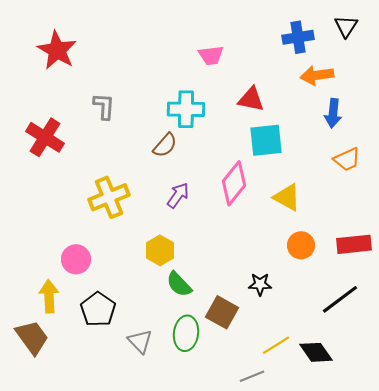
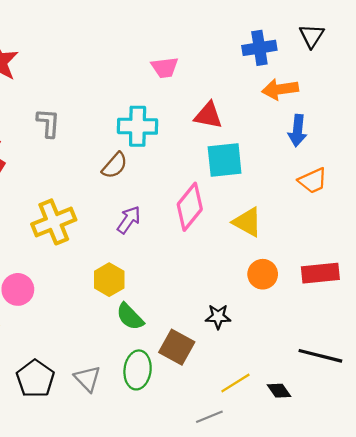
black line: (340, 299) -> (320, 356), moved, turned 51
black pentagon: (98, 309) -> (35, 379), moved
black diamond: (316, 352) -> (279, 391), size x0.7

